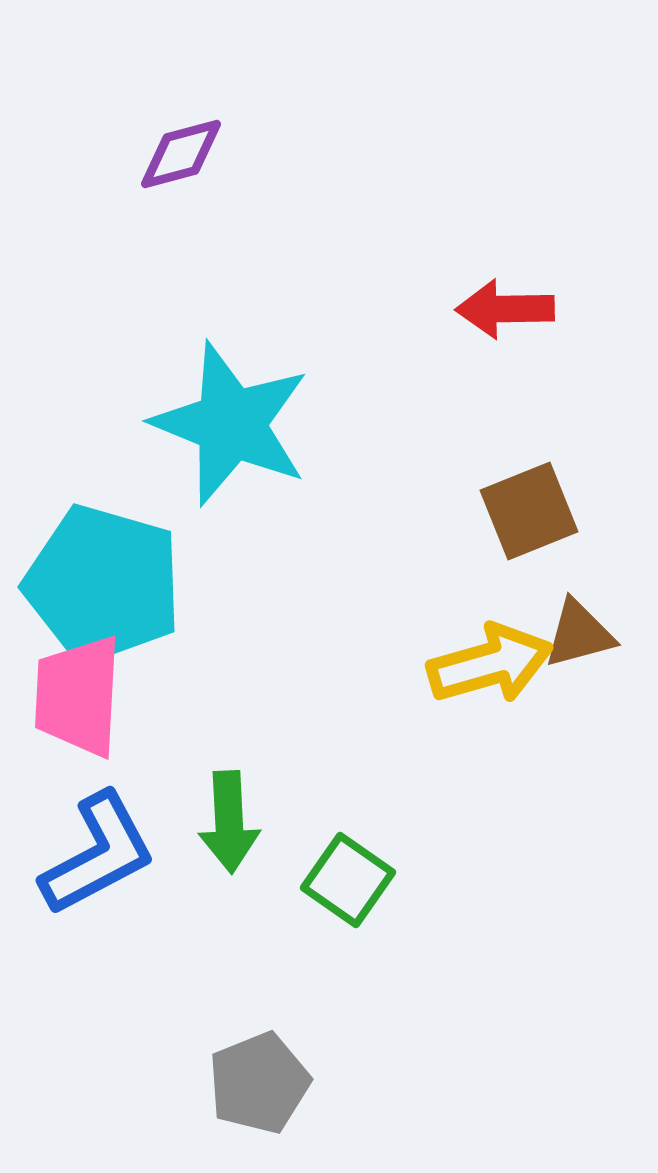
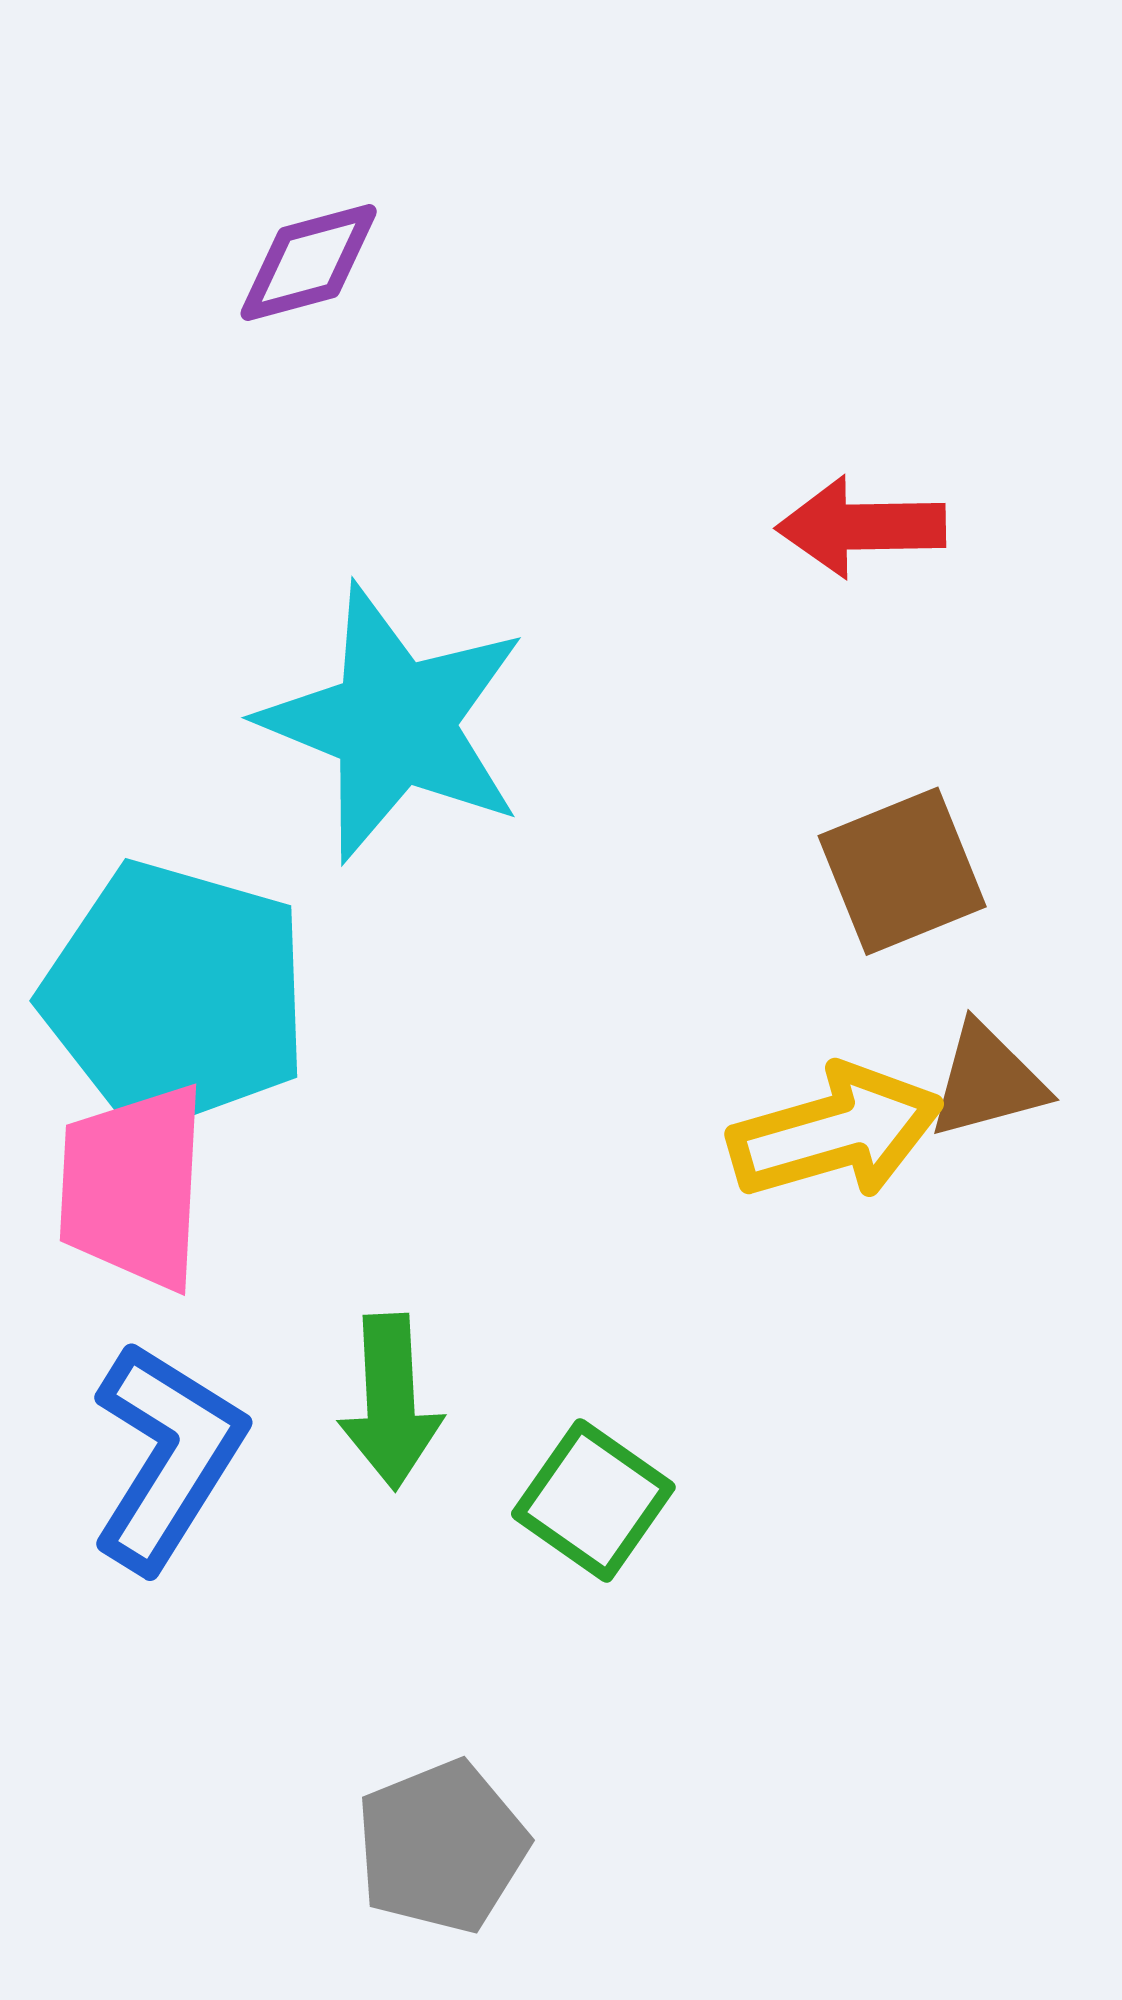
blue L-shape: (98, 854) -> (167, 1456), turned -30

